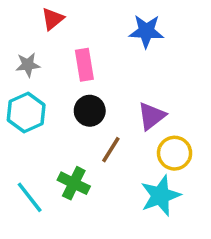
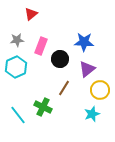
blue star: (146, 31) -> (84, 42), moved
pink rectangle: (84, 65) -> (41, 46), moved, turned 30
black circle: (90, 111) -> (60, 59), moved
cyan star: (160, 196) -> (92, 114), size x0.7

